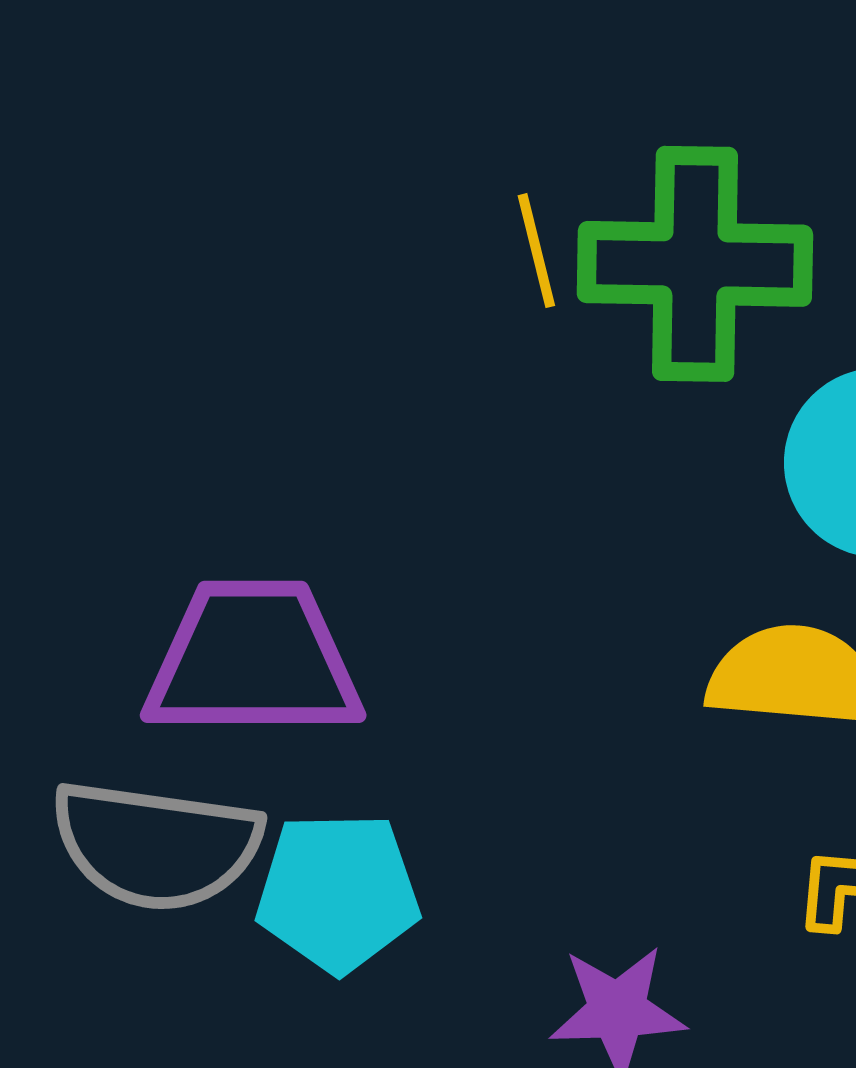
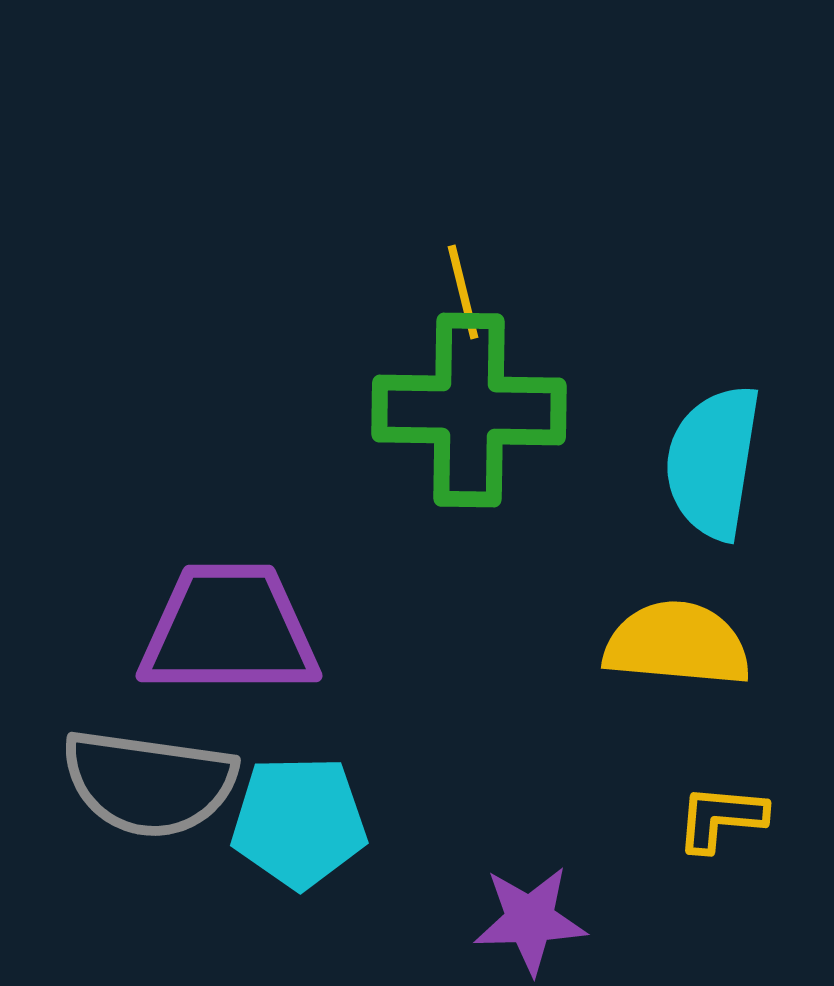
green cross: (695, 264) -> (469, 410), moved

